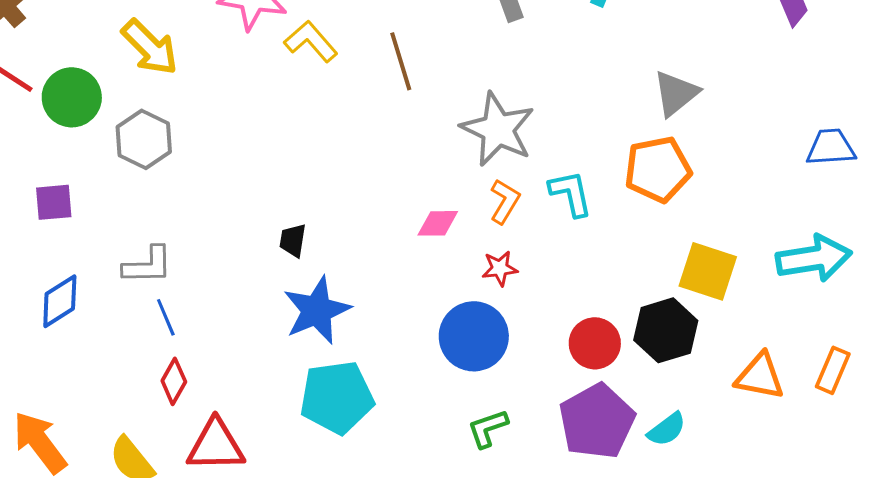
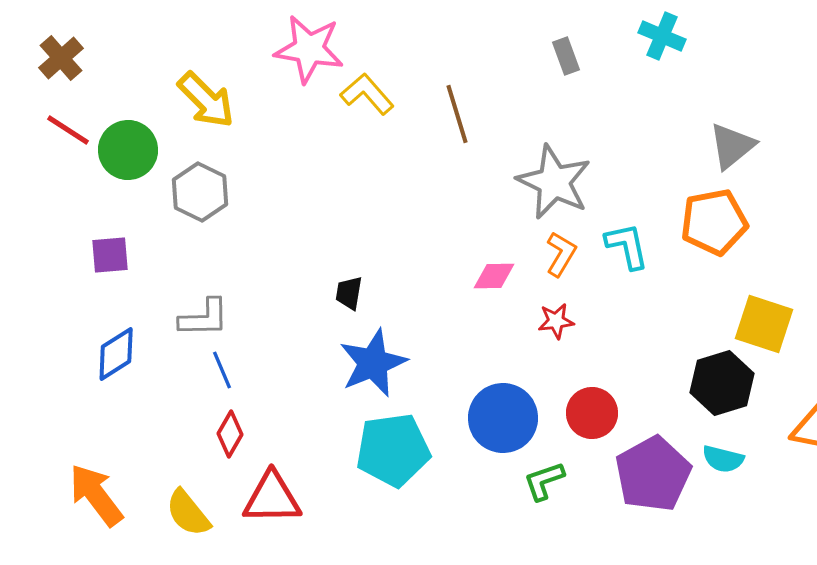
blue circle: (474, 336) -> (503, 418), moved
red circle: (595, 343) -> (592, 413), moved
cyan semicircle: (667, 429) -> (723, 459), moved, turned 51

